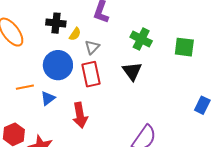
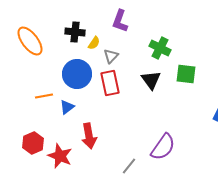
green square: (184, 47) -> (186, 74), moved
red arrow: (80, 115) -> (89, 136), moved

